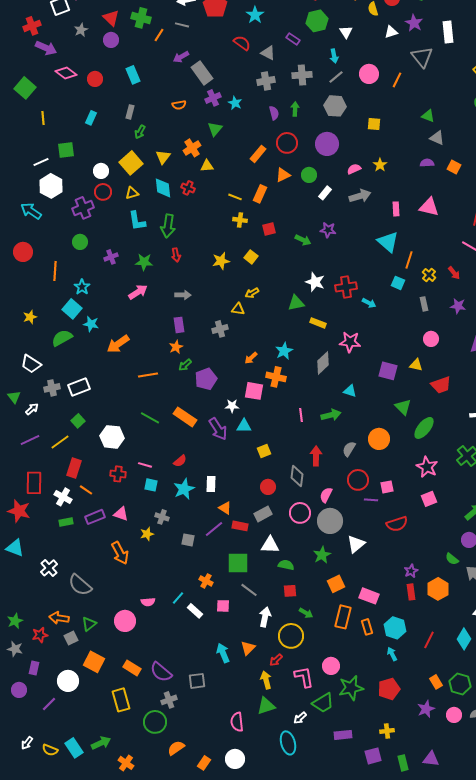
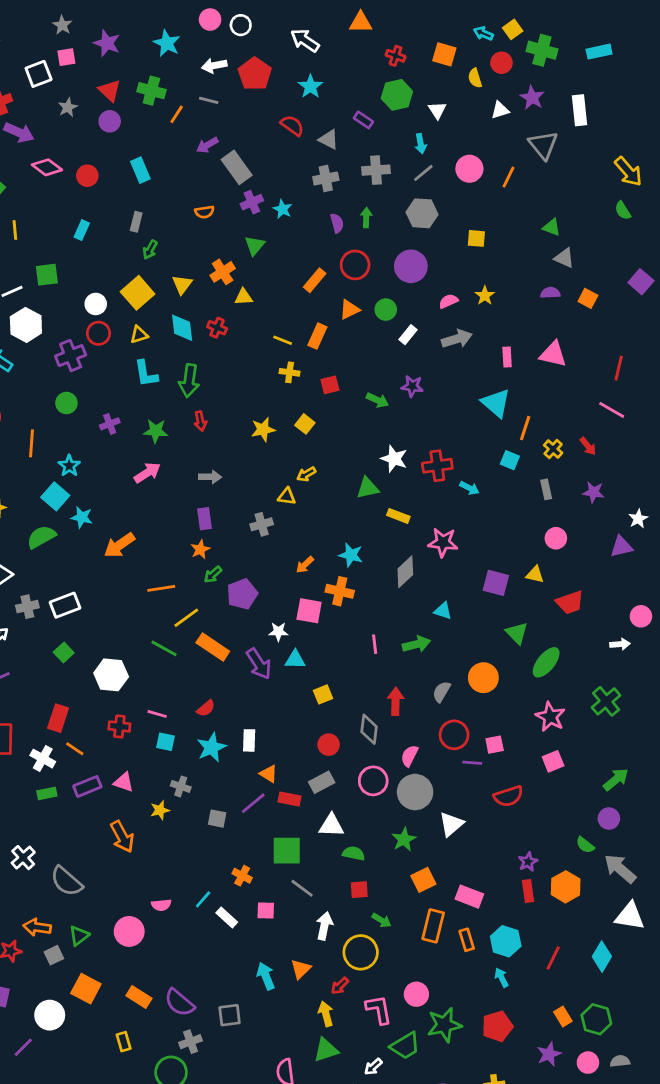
cyan star: (284, 351) -> (351, 555), turned -30
yellow line: (60, 442) -> (186, 618), moved
yellow rectangle: (121, 700) -> (124, 1042), size x0.6

